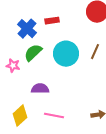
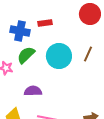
blue cross: (27, 29) -> (20, 31), turned -30

